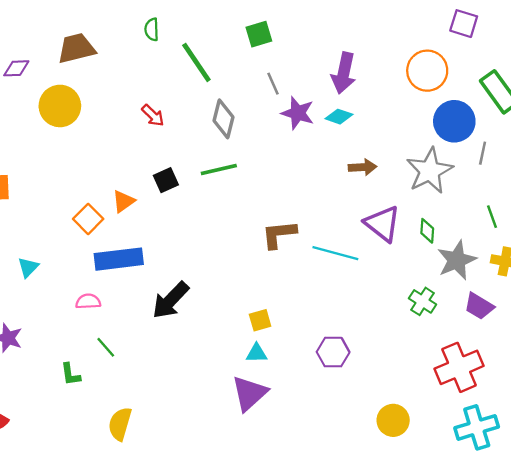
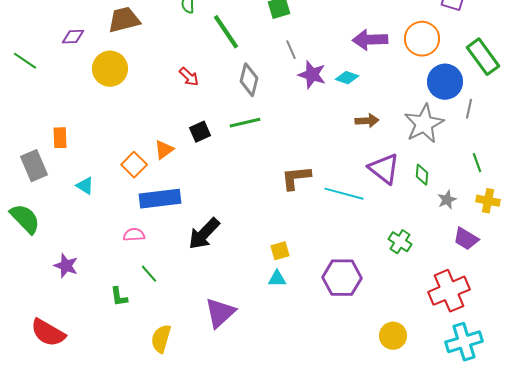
purple arrow: (344, 73) -> (370, 40), moved, turned 76
gray star: (457, 260) -> (447, 200), size x0.6
cyan triangle: (28, 267) -> (85, 186), moved, turned -42
green cross: (423, 301) -> (400, 242), moved
purple hexagon: (333, 352) -> (342, 278), size x1.4
purple triangle: (249, 393) -> (220, 313), moved

